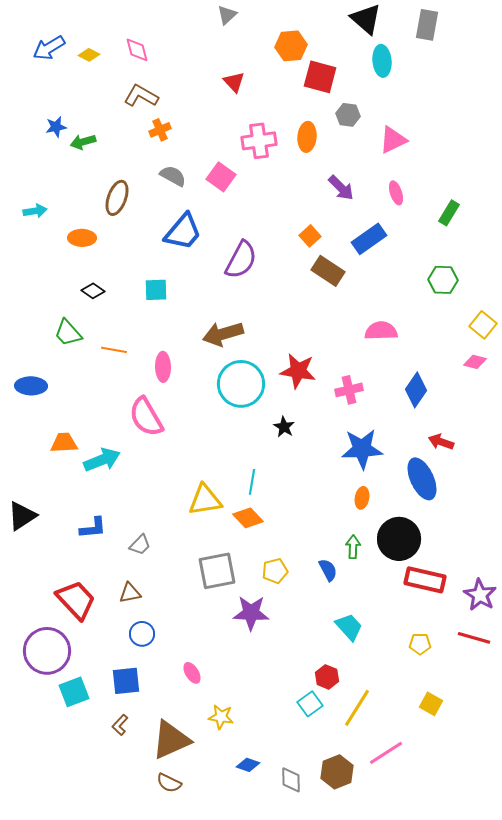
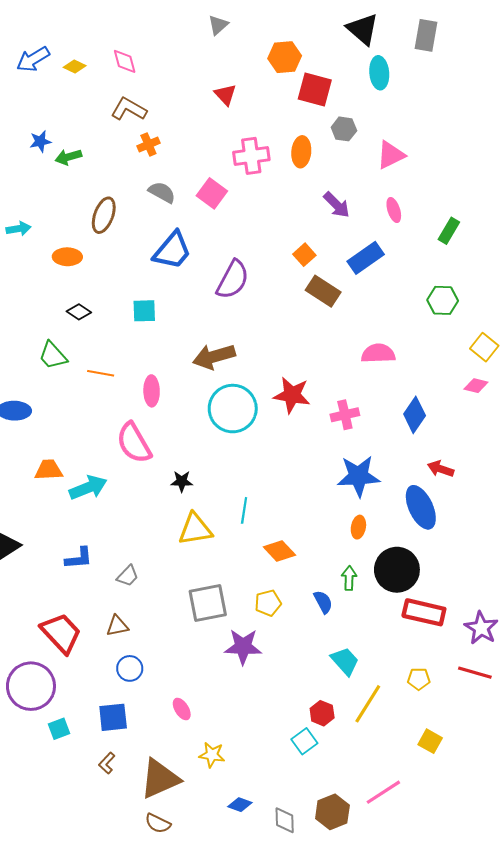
black star: (284, 427) -> (182, 481), moved, turned -30
orange diamond: (248, 518) -> (279, 551), moved
cyan square: (74, 692) -> (59, 729), size x0.7
yellow line: (357, 708) -> (368, 704), moved

